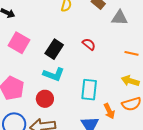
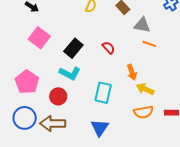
orange line: (132, 53) -> (149, 44), moved
orange arrow: (109, 111) -> (132, 72), moved

